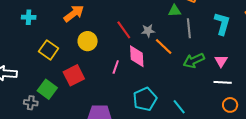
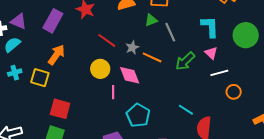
cyan L-shape: (222, 24) -> (210, 27), moved
red line: (124, 30) -> (107, 40), moved
yellow circle: (88, 41) -> (100, 69), moved
yellow square: (49, 50) -> (40, 78), moved
red square: (74, 75) -> (60, 109), moved, turned -30
cyan pentagon: (145, 99) -> (138, 115), moved

